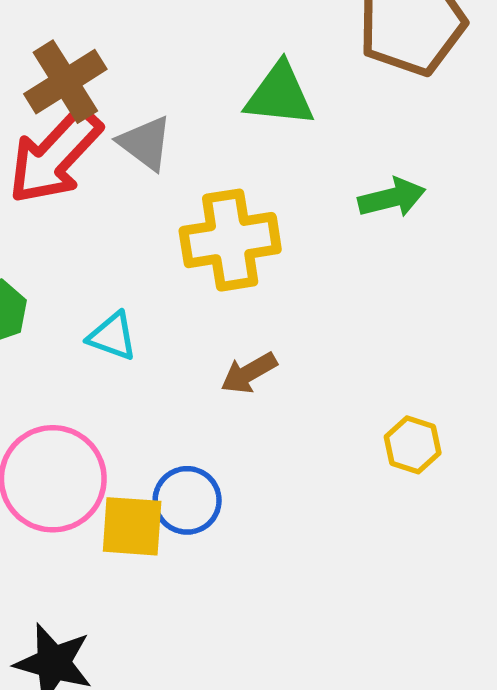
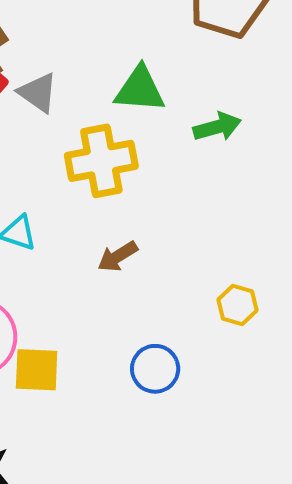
green triangle: (280, 95) -> (140, 89), moved
blue circle: (187, 500) -> (155, 369), moved

